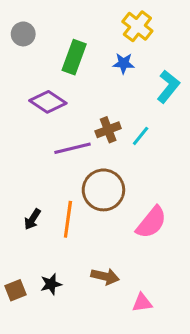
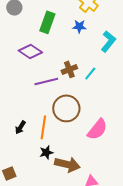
brown arrow: (105, 276) -> (67, 164), size x1.4
black star: (51, 284) -> (46, 152), moved

